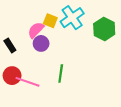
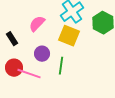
yellow square: (50, 21) -> (69, 36), moved, size x1.5
purple circle: (41, 43) -> (42, 54), moved

